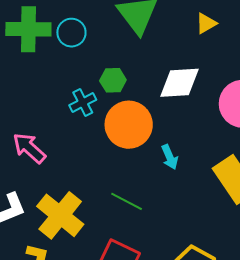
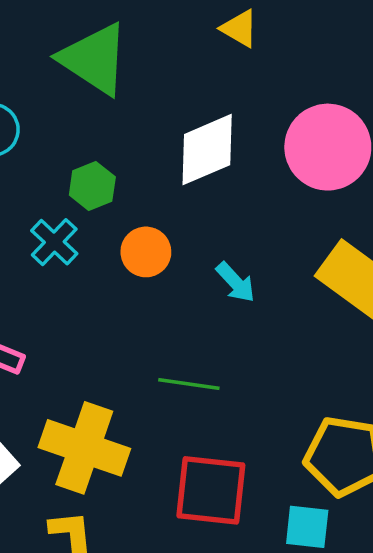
yellow triangle: (206, 23) -> (239, 28), moved, turned -40
orange circle: (129, 125) -> (146, 252), size x0.6

